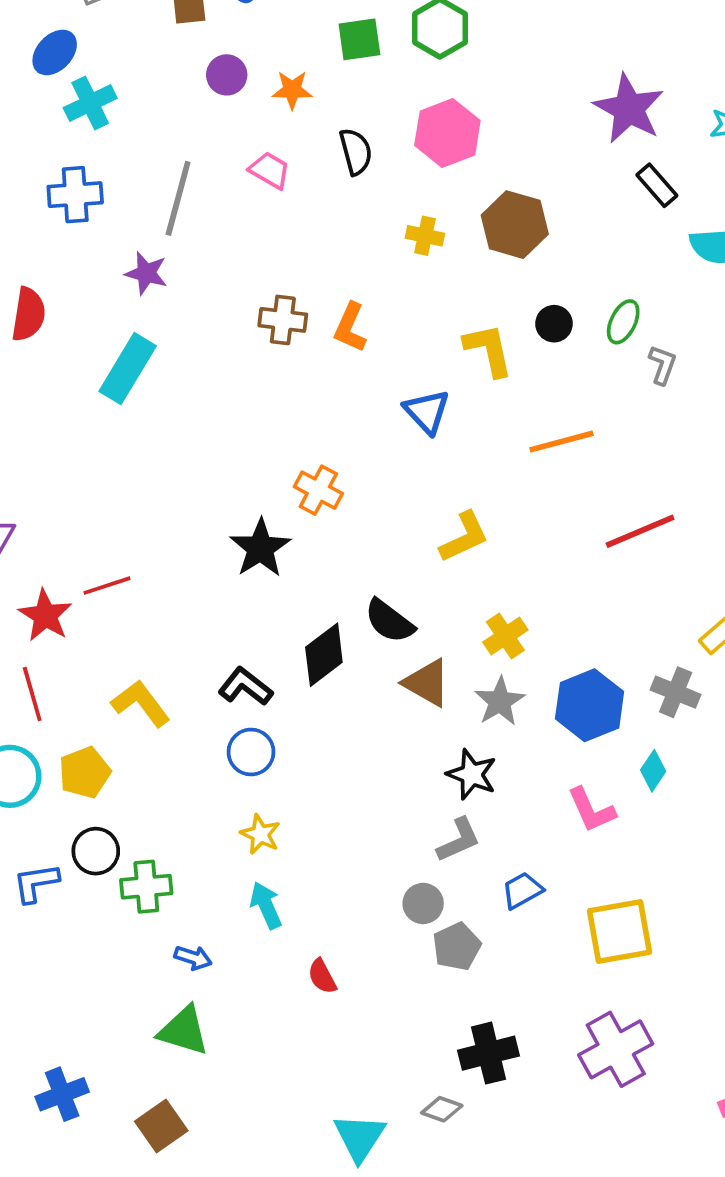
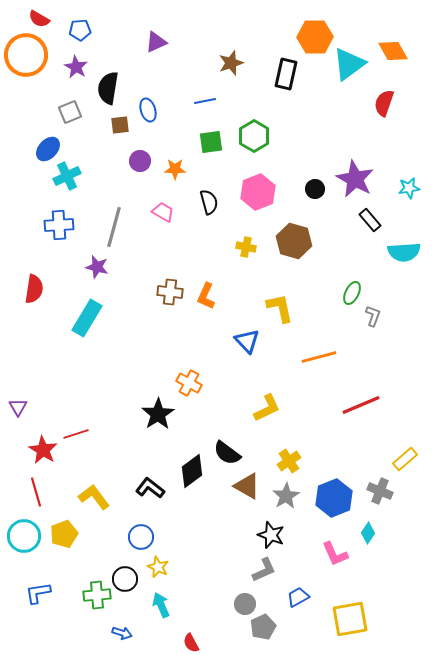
black circle: (554, 324) -> (315, 189), moved
blue circle: (251, 752) -> (141, 537), moved
black circle: (96, 851) -> (125, 579), moved

